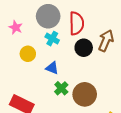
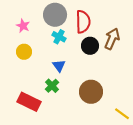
yellow circle: (28, 54) -> (24, 52), moved
blue triangle: (52, 68) -> (59, 66), turned 32
green cross: (61, 88) -> (52, 86), moved

